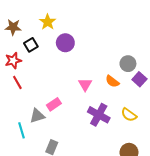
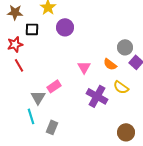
black square: (31, 45) -> (32, 29), turned 32
yellow semicircle: (129, 115) -> (121, 87), moved
gray triangle: (37, 116) -> (38, 97), turned -42
cyan line: (22, 130) -> (31, 116), moved

